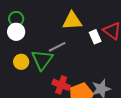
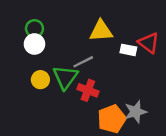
white rectangle: (95, 37) -> (128, 50), turned -56
red cross: (61, 85) -> (88, 90), moved

